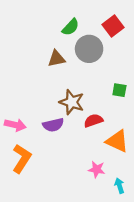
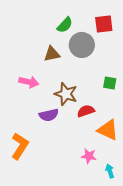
red square: (113, 26) -> (104, 24), turned 30
pink arrow: (15, 125) -> (29, 82), moved

